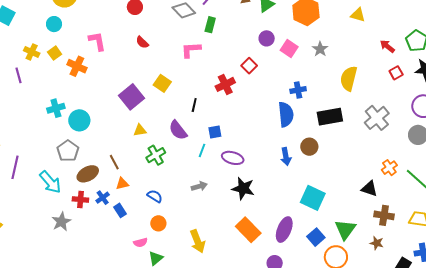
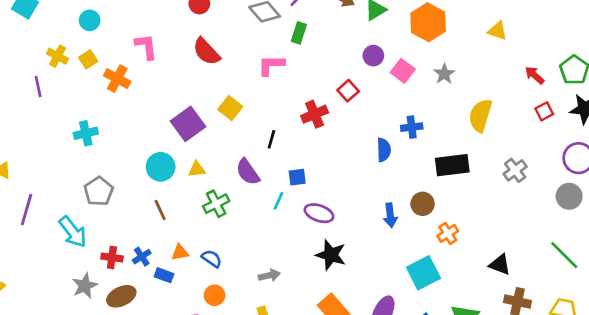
red semicircle: (142, 42) -> (206, 52), size x1.6
blue semicircle: (286, 114) -> (384, 150), moved, size x0.7
gray cross: (377, 118) -> (515, 170), size x0.7
cyan circle: (79, 120) -> (161, 167), moved
orange cross: (389, 168) -> (448, 233), moved
brown ellipse: (88, 174) -> (121, 296), moved
orange triangle: (122, 184) -> (180, 253), moved
gray arrow: (199, 186) -> (269, 275), moved
cyan square: (313, 198) -> (423, 273), turned 35
blue rectangle: (120, 210) -> (164, 275), turned -40

